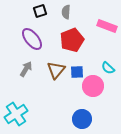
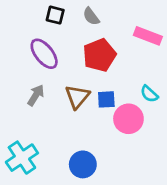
black square: (40, 11) -> (55, 15), turned 32
gray semicircle: (66, 12) -> (91, 16), turned -40
blue circle: (82, 119) -> (83, 164), moved

